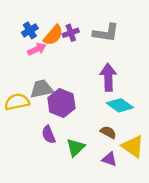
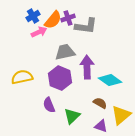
gray L-shape: (106, 33) -> (86, 26), moved
purple arrow: (108, 77) -> (87, 67), moved
gray trapezoid: (42, 89) -> (65, 52), moved
yellow triangle: (133, 146) -> (121, 115), turned 45

